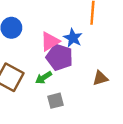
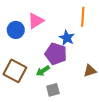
pink triangle: (50, 41) -> (36, 21), moved

